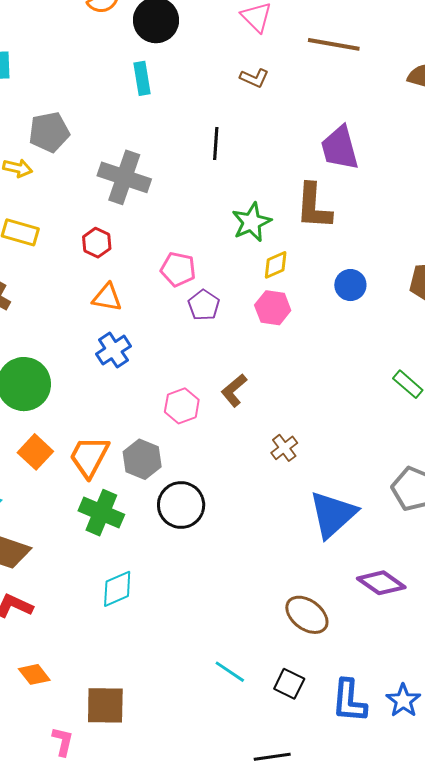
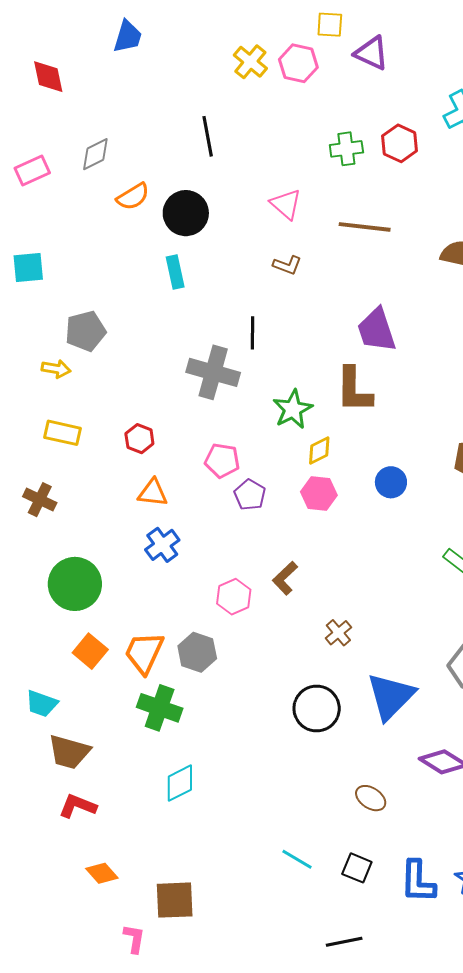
gray cross: (124, 177) -> (213, 372), moved
blue circle: (350, 285) -> (391, 482), moved
black circle: (181, 505) -> (317, 709), moved
brown ellipse: (307, 615) -> (371, 798), size x0.7

